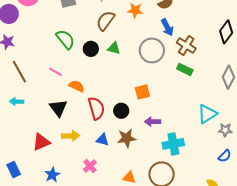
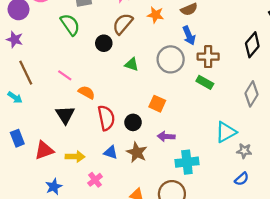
green semicircle: (65, 39) -> (70, 25), moved
brown cross: (186, 46) -> (208, 57), turned -36
green triangle: (114, 48) -> (132, 64), moved
black circle: (91, 49) -> (104, 43), moved
orange square: (142, 92) -> (157, 104), turned 35
cyan arrow: (17, 102) -> (15, 97), moved, turned -152
yellow arrow: (71, 136) -> (75, 157), moved
brown star: (127, 138) -> (137, 152), turned 30
blue rectangle: (14, 169) -> (17, 138), moved

